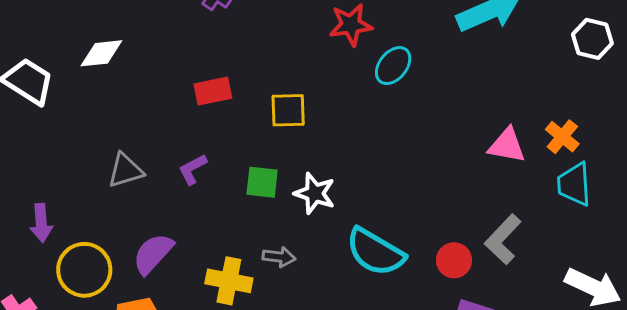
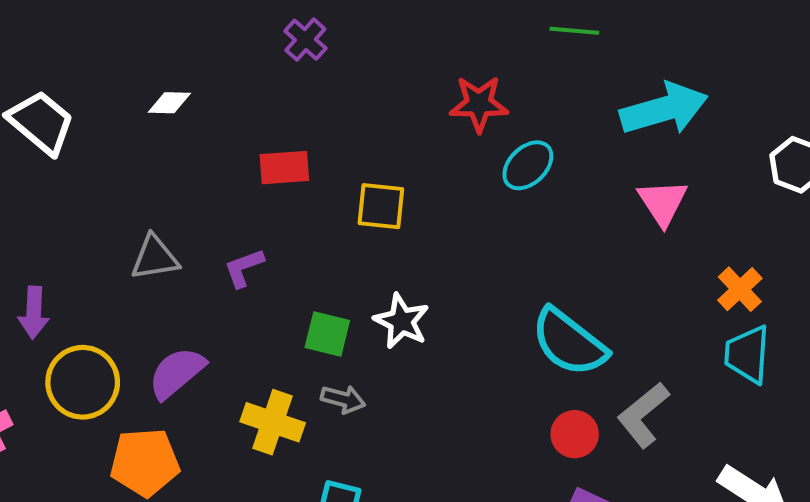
white diamond: (101, 53) -> (169, 103), moved, size x0.7
pink triangle: (507, 145) -> (663, 202), moved, turned 39
green square: (262, 182) -> (327, 334), moved
cyan semicircle: (375, 252) -> (569, 342), moved

